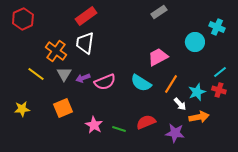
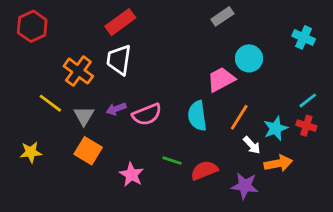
cyan circle: (195, 42) -> (249, 58), moved
gray triangle: (64, 74) -> (84, 116), moved
cyan semicircle: (141, 83) -> (197, 116), turned 50
orange square: (63, 108) -> (88, 151), turned -36
green line: (119, 129) -> (172, 161), moved

